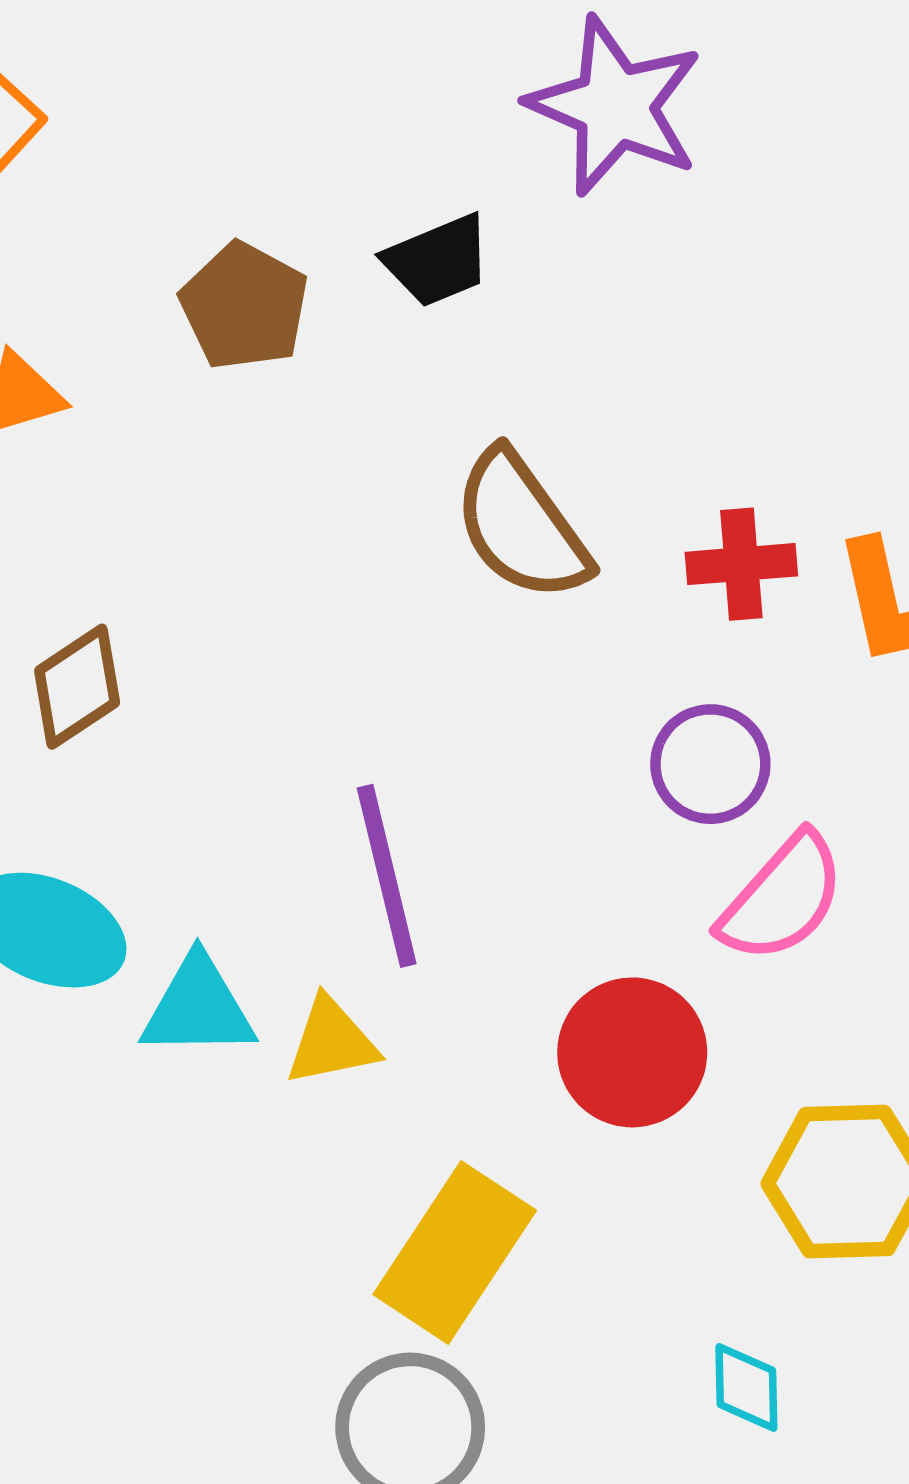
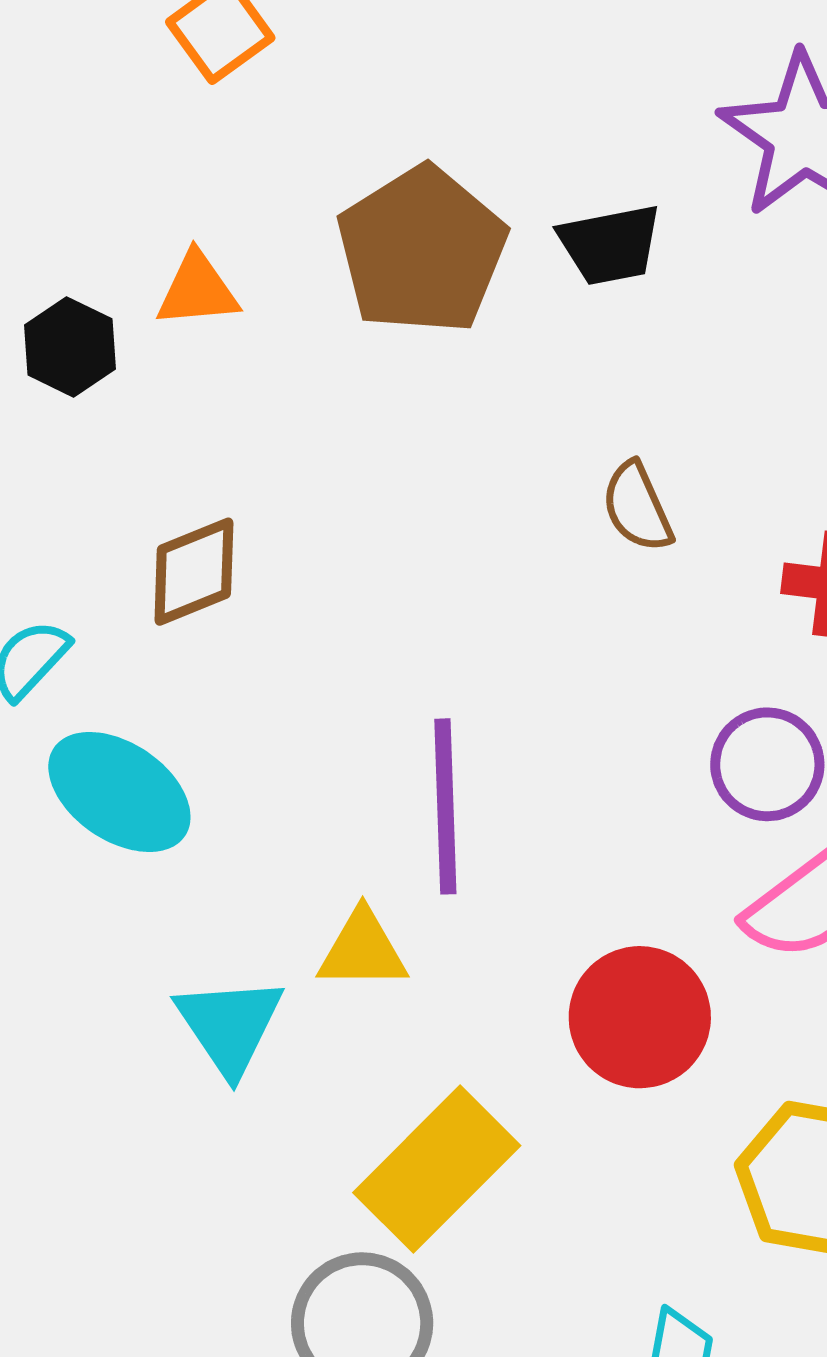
brown pentagon: (244, 306) -> (422, 250), size x1.4
brown semicircle: (521, 526) -> (637, 507), size x0.6
cyan triangle: (198, 1007) -> (230, 1025), moved, turned 45

